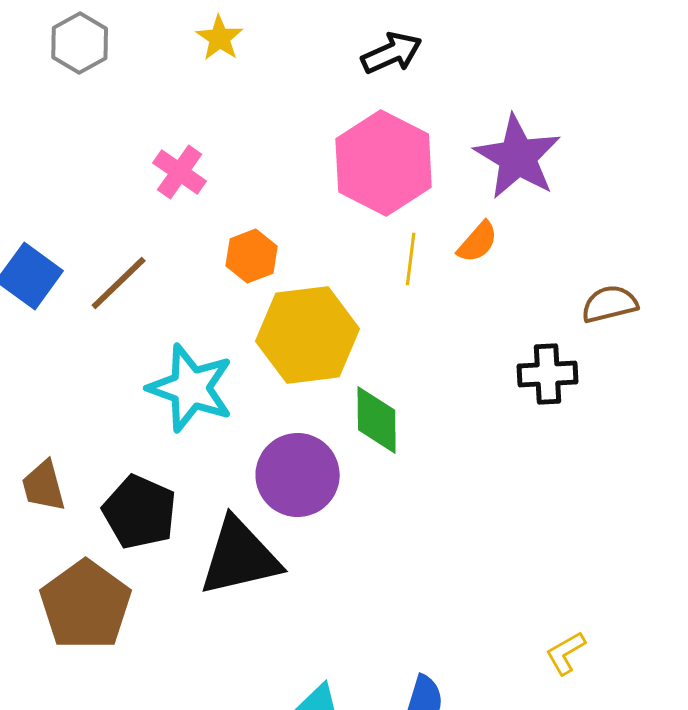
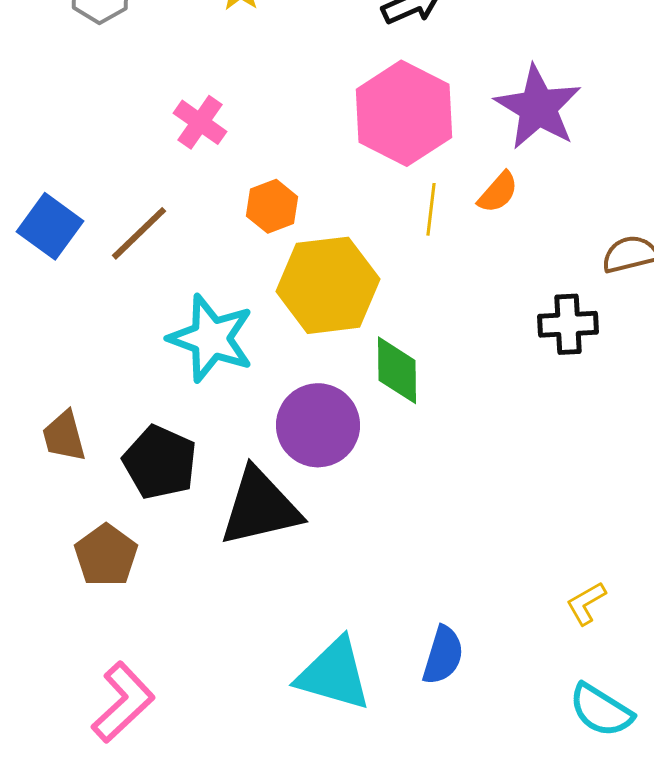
brown pentagon: (86, 605) -> (106, 555), size x0.7

